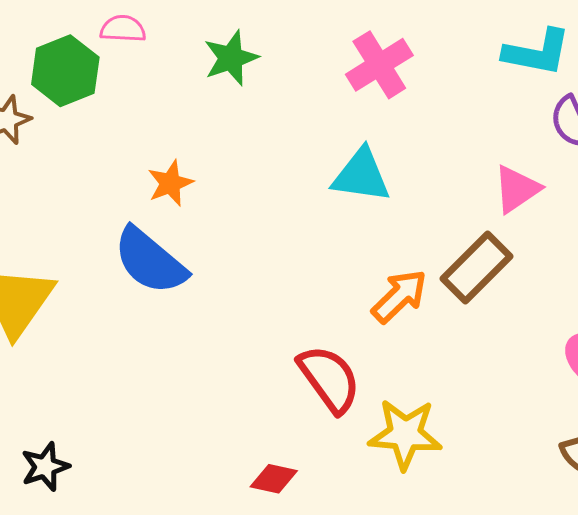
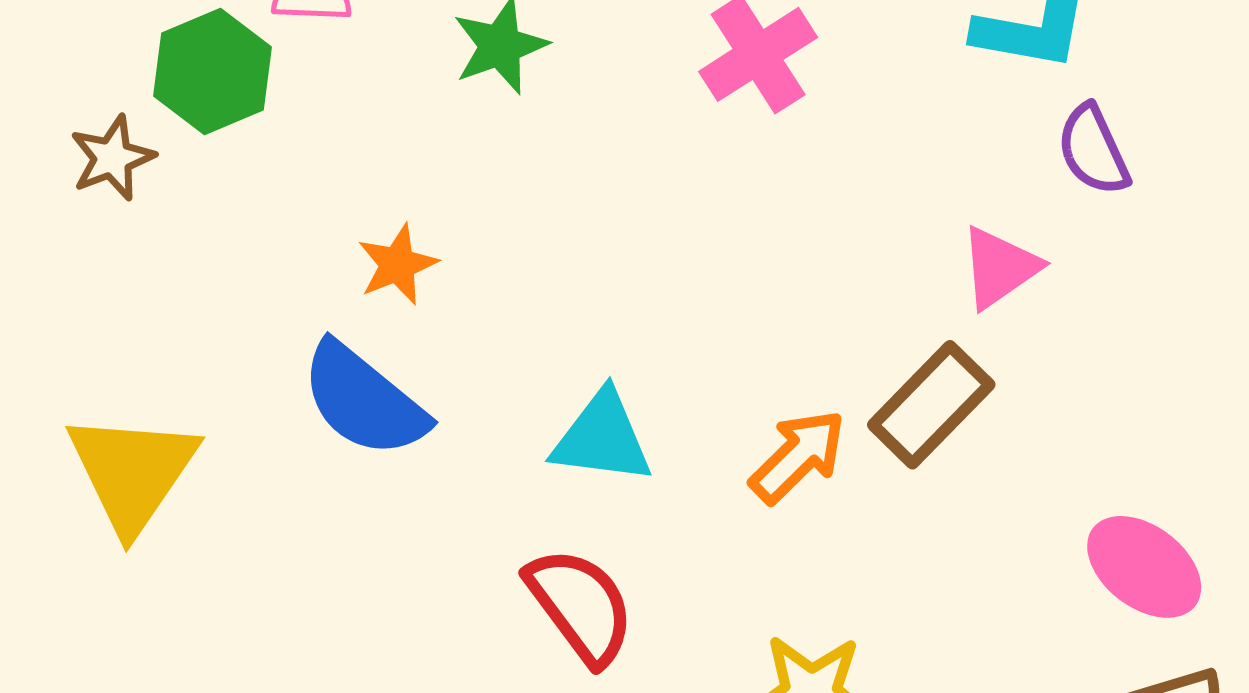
cyan triangle: (361, 176) -> (602, 438), moved
red semicircle: (329, 379) -> (581, 606), moved

